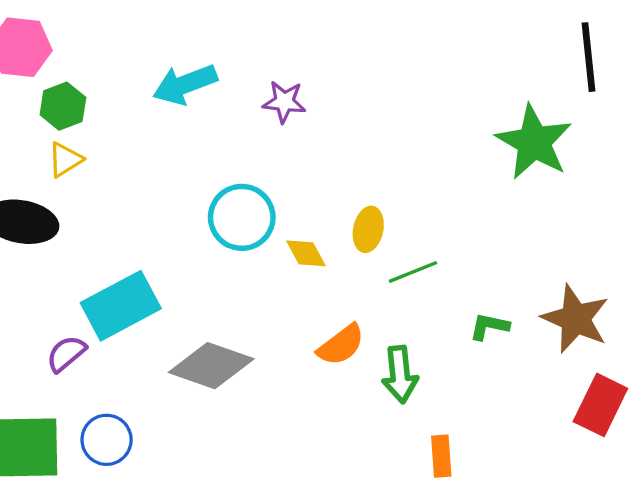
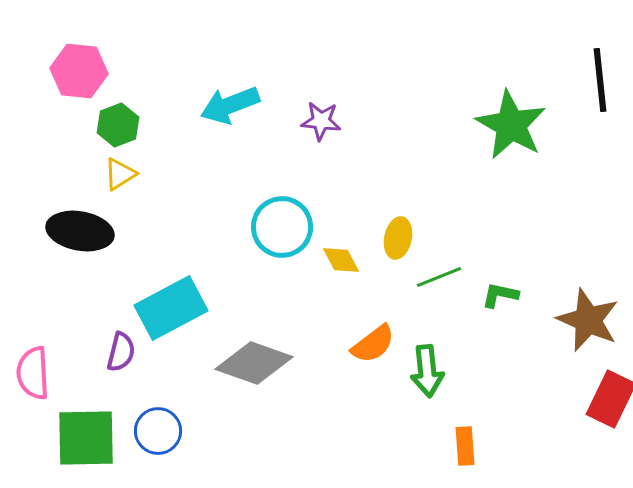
green star: (534, 142) -> (511, 125), moved
green L-shape: (489, 326) -> (500, 295), moved
purple semicircle: (66, 354) -> (121, 352), turned 144

